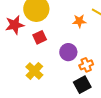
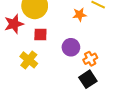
red square: (40, 37) -> (40, 35), turned 32
yellow cross: (34, 71) -> (29, 60), moved

